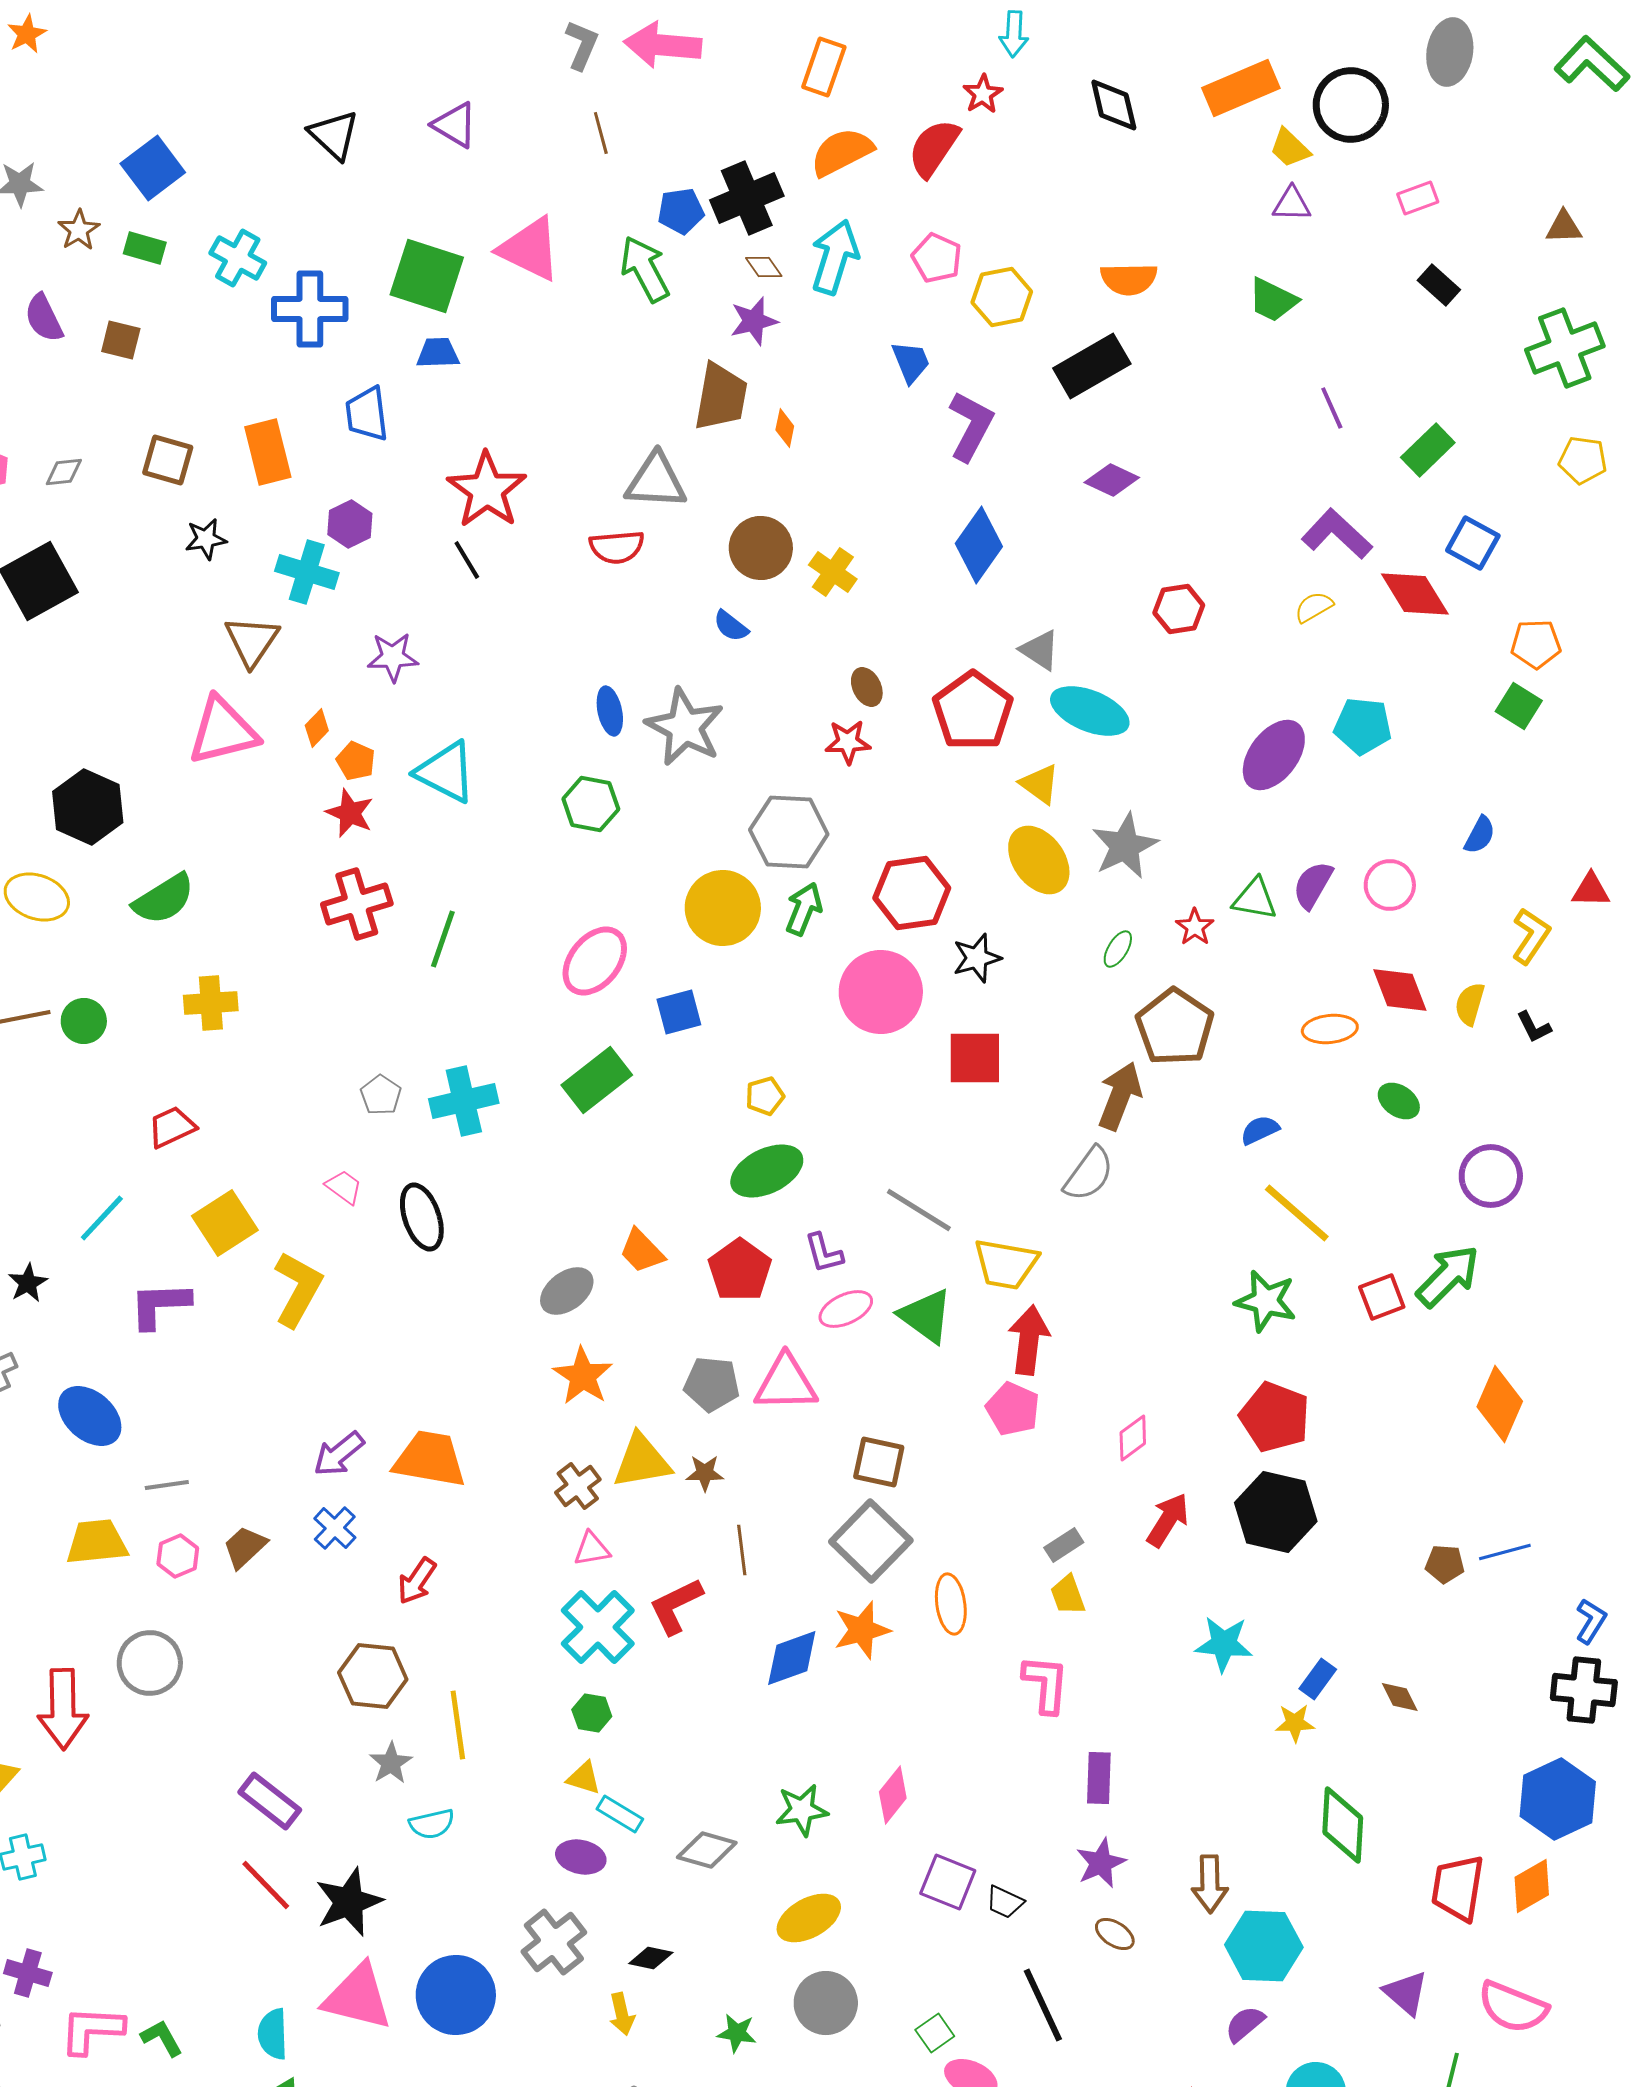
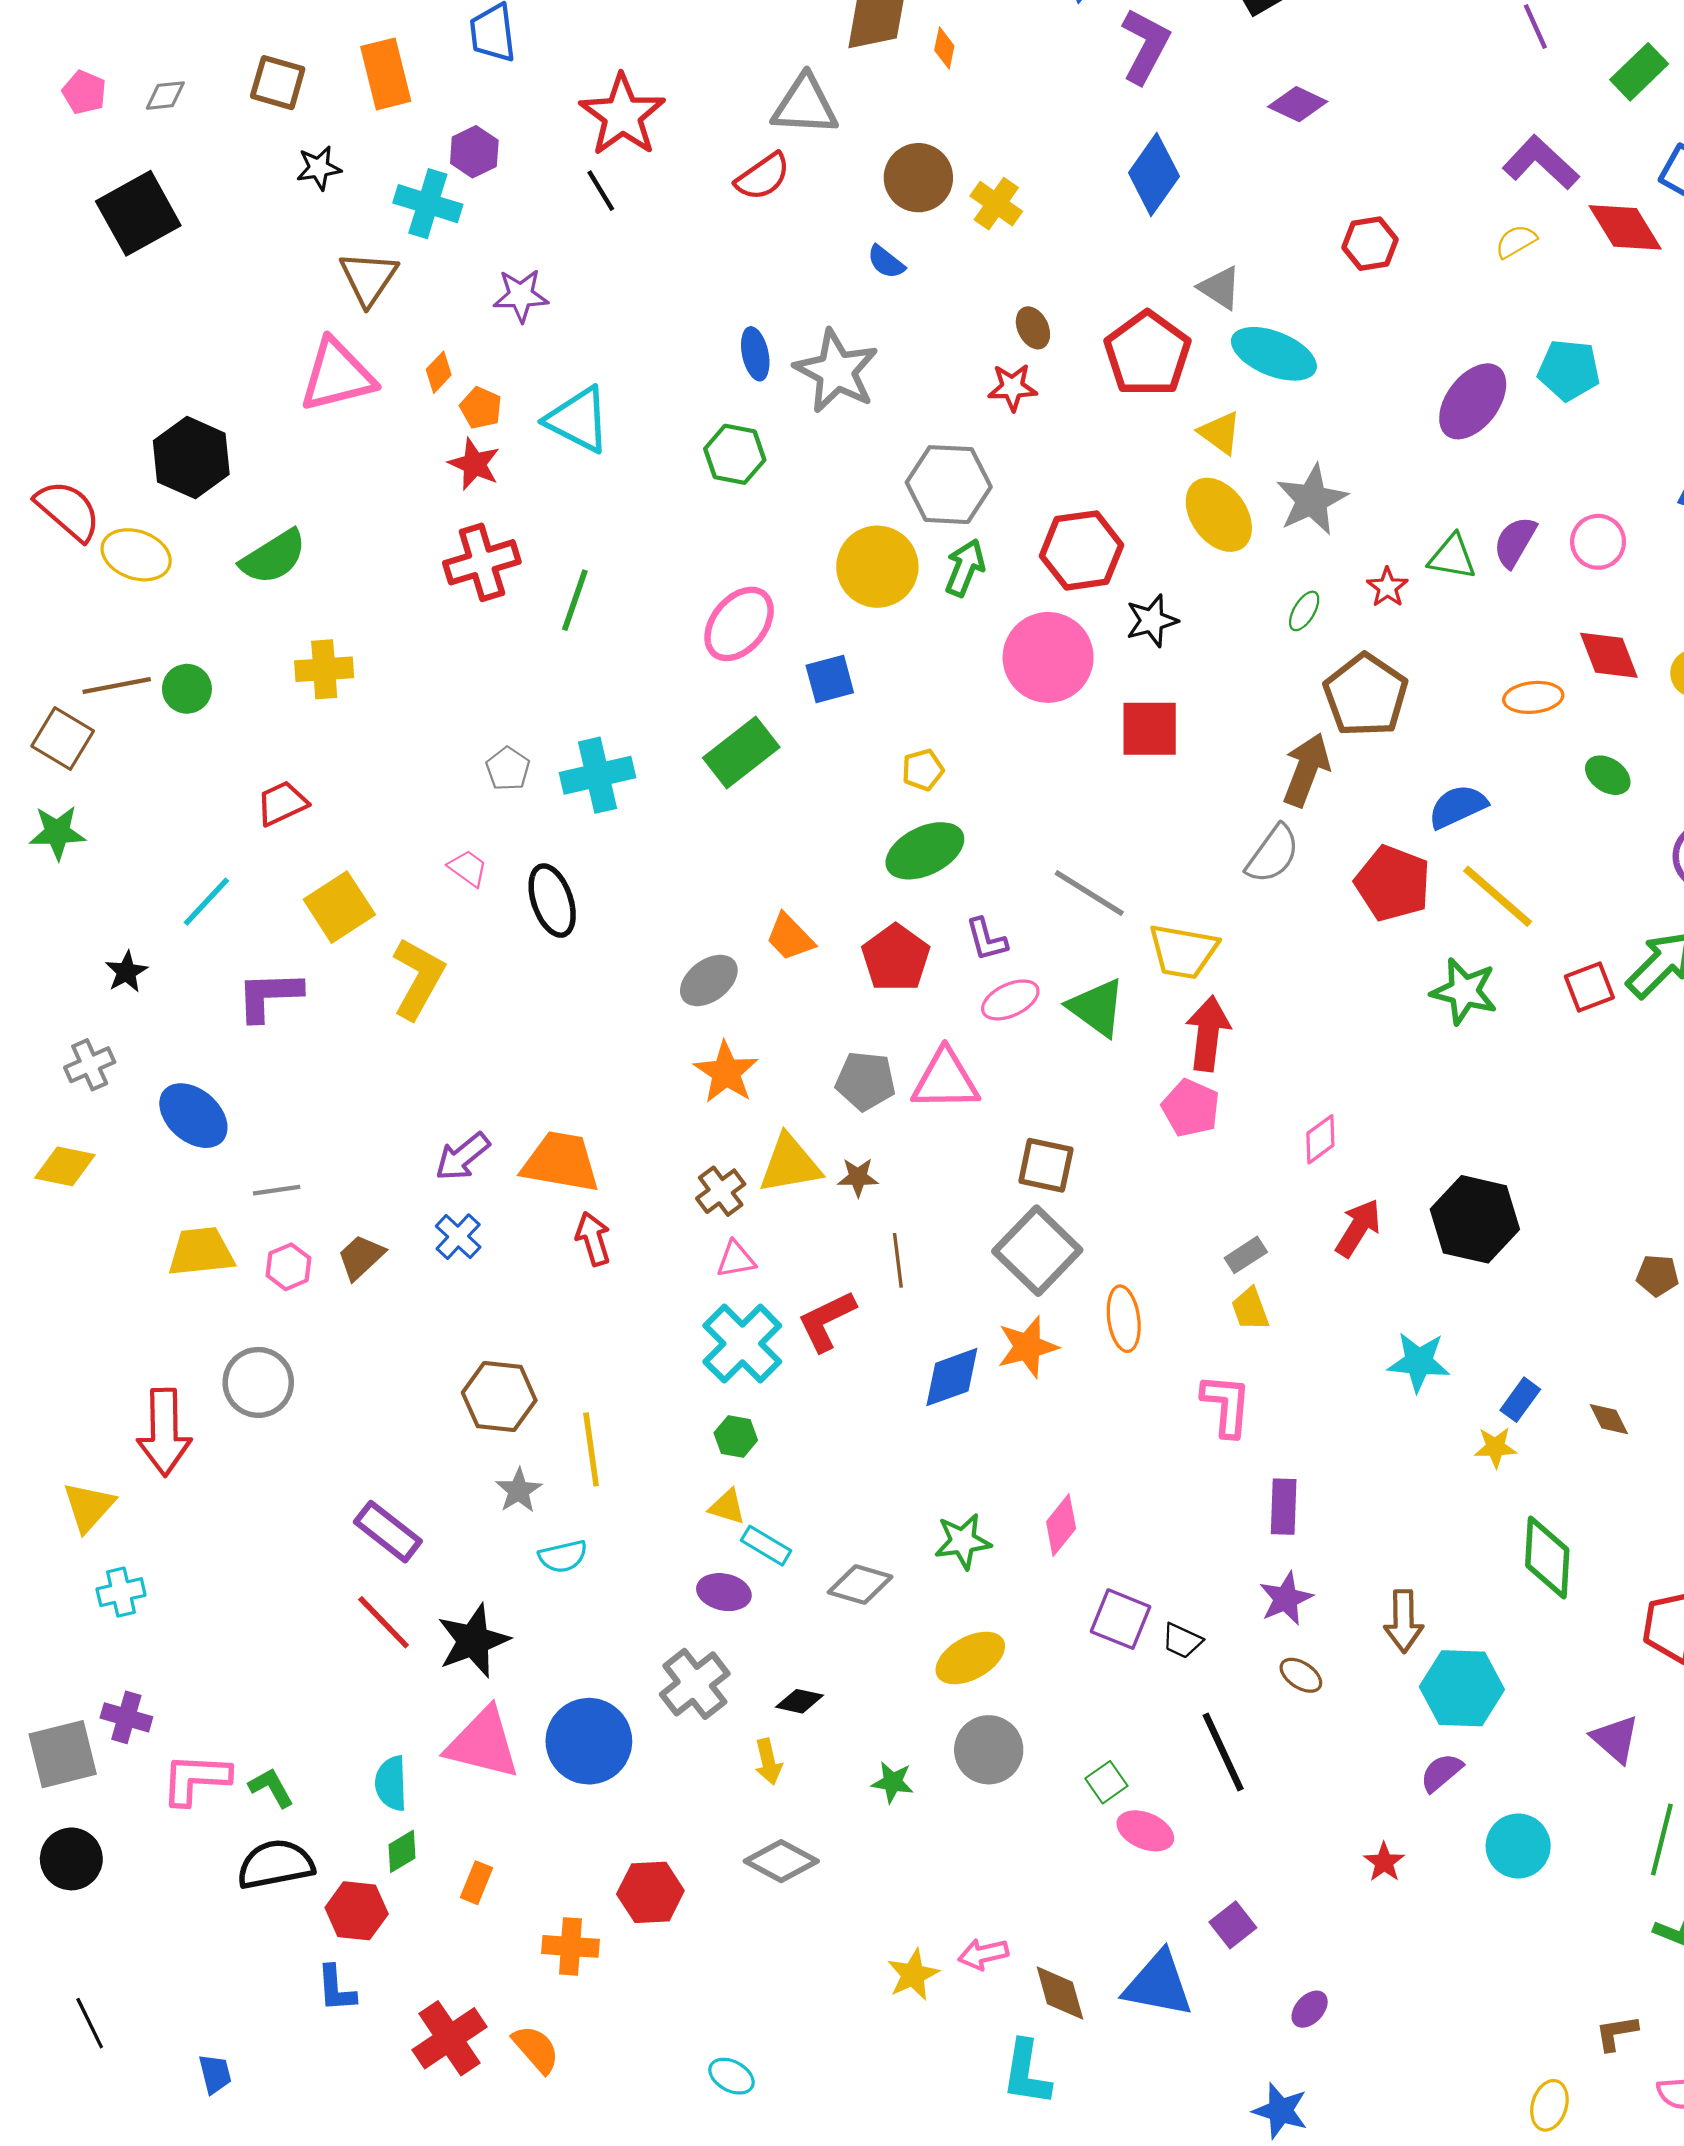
red semicircle: (617, 547) -> (763, 177), turned -30
blue semicircle: (1260, 1130) -> (1458, 807), size x1.4
red pentagon: (1275, 1417) -> (1393, 883), moved
red arrow: (417, 1581) -> (593, 1239), moved, turned 129

